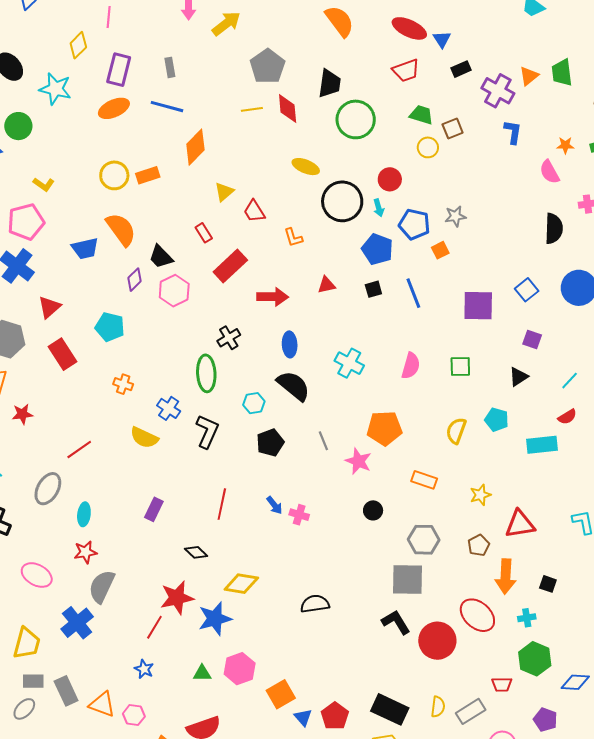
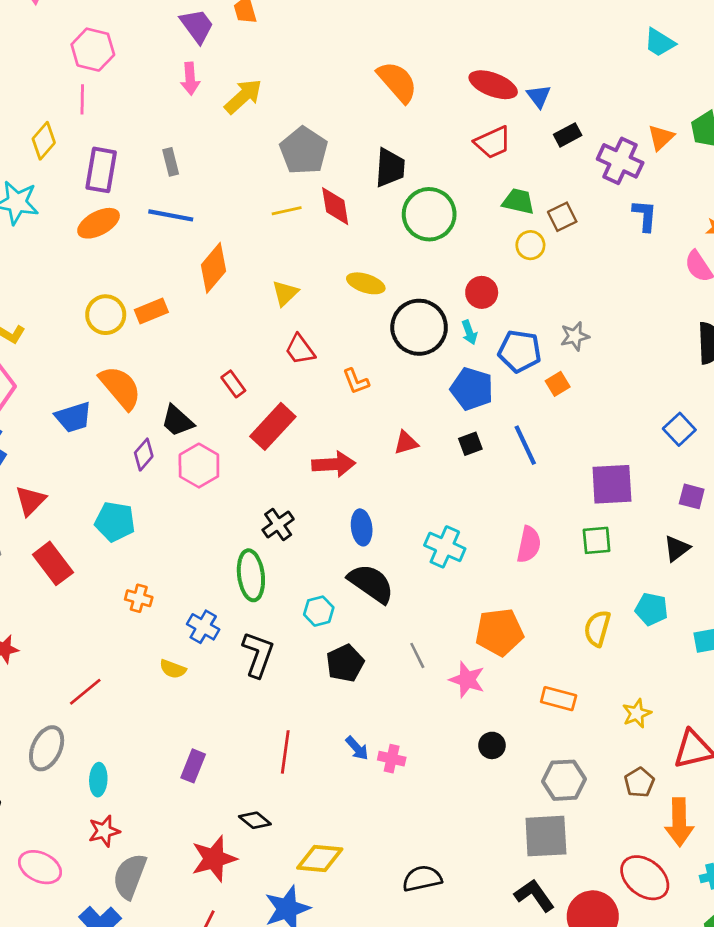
yellow triangle: (224, 192) -> (285, 293), moved
purple square: (478, 306) -> (612, 484), moved
yellow semicircle: (144, 438) -> (173, 669), size x0.7
red star: (177, 598) -> (214, 859), moved

